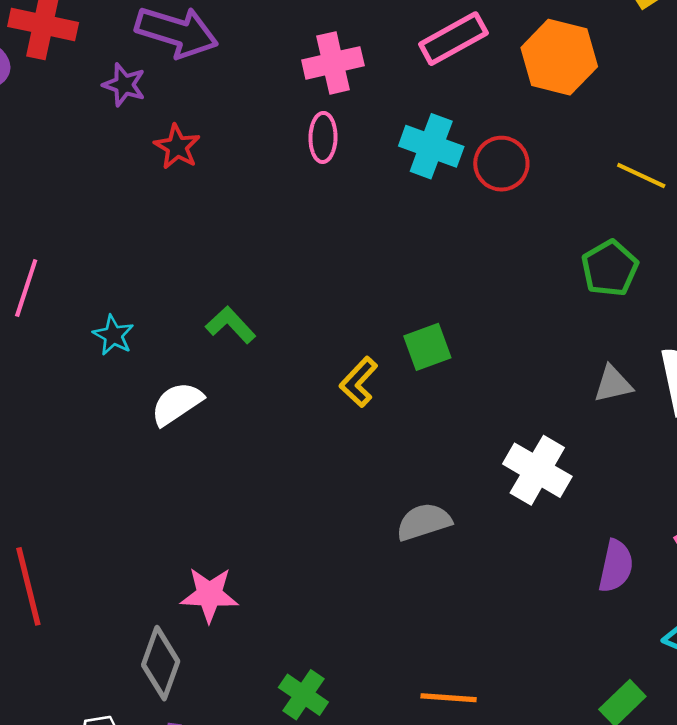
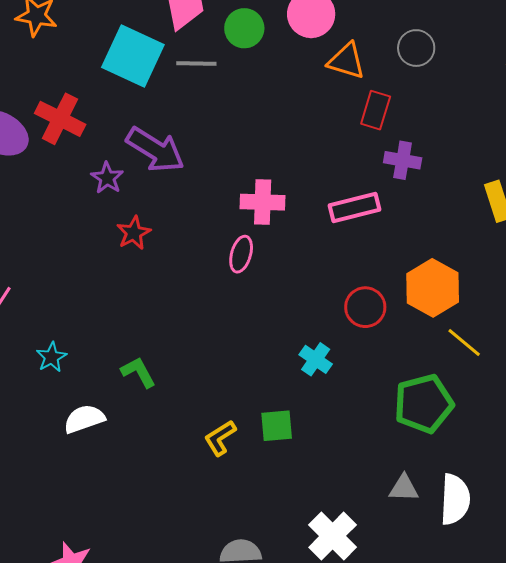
orange hexagon: (559, 57) -> (433, 288), moved
cyan cross: (431, 146) -> (316, 359), moved, size x0.7
green pentagon: (610, 268) -> (424, 404), size x1.4

